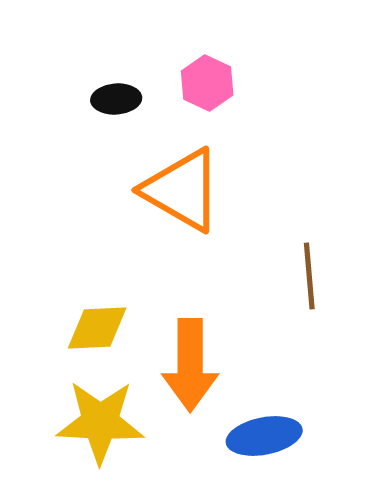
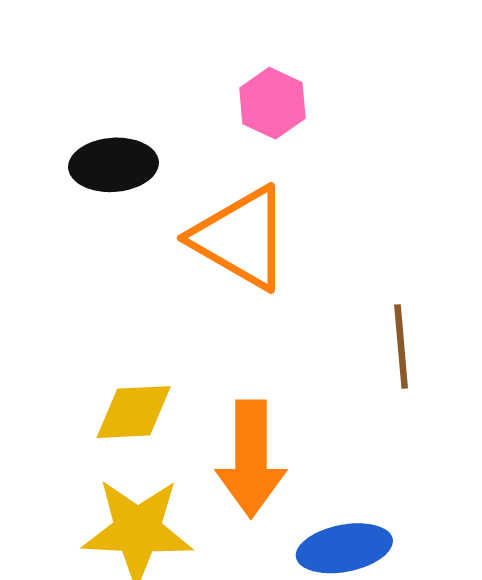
black ellipse: (116, 99) -> (114, 165), moved, size x1.4

